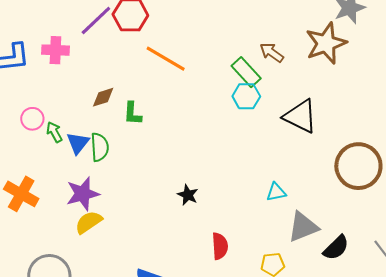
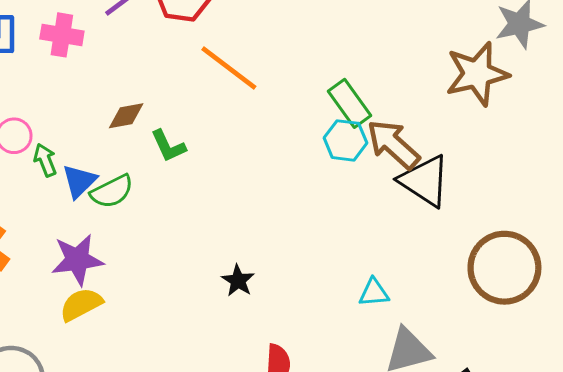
brown arrow: (272, 53) -> (393, 144), moved, size x1.5
green L-shape: (133, 113) -> (168, 146), turned -35
green semicircle: (100, 147) -> (112, 191), turned 60

